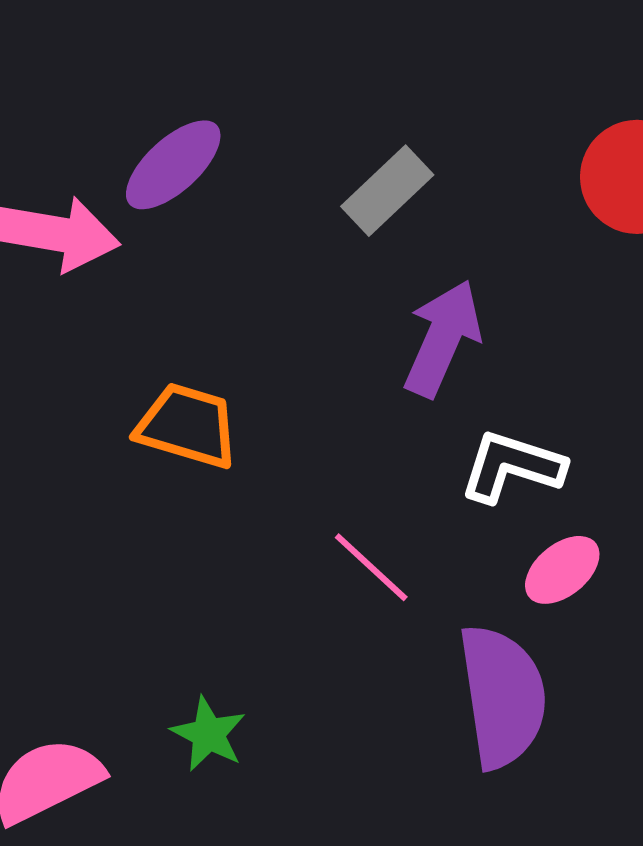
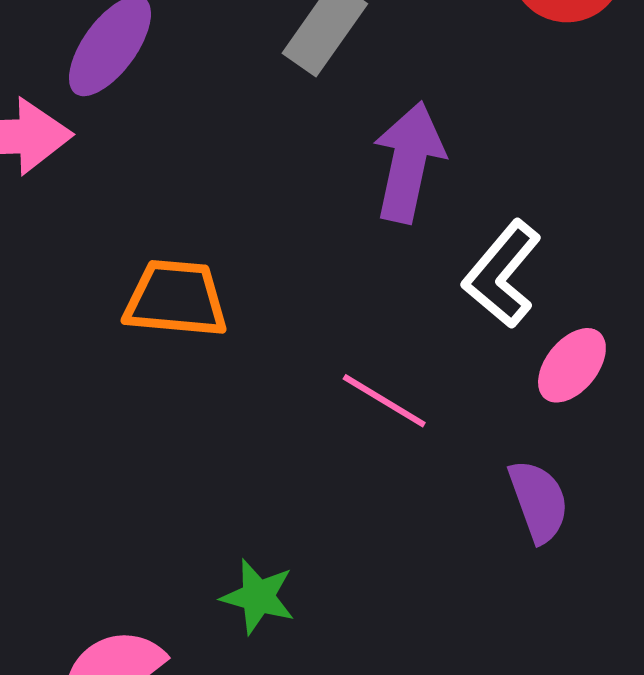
white L-shape: (512, 467) -> (502, 274), turned -56
purple semicircle: (502, 696) -> (539, 501), size x0.6

